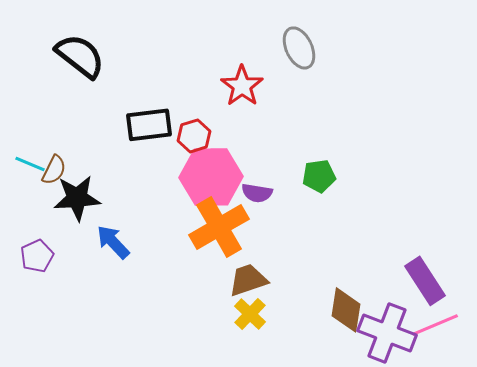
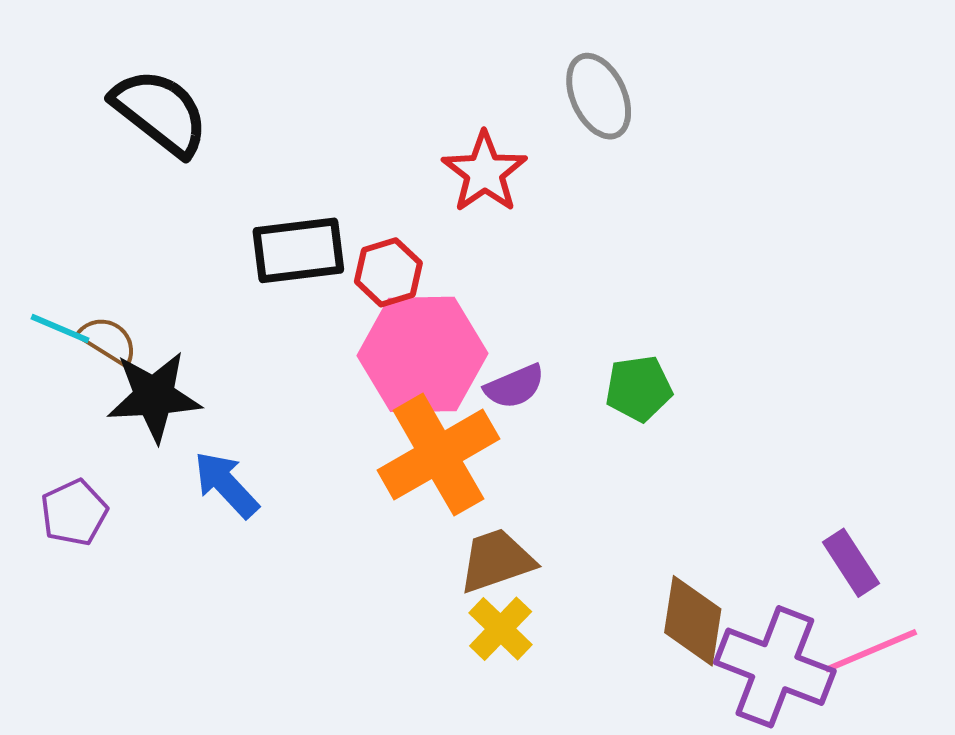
brown semicircle: (54, 170) -> (108, 340), turned -84
green pentagon: (319, 176) -> (639, 388), moved
purple semicircle: (257, 193) -> (515, 386), turned -32
purple rectangle: (425, 281) -> (851, 563), size x0.7

